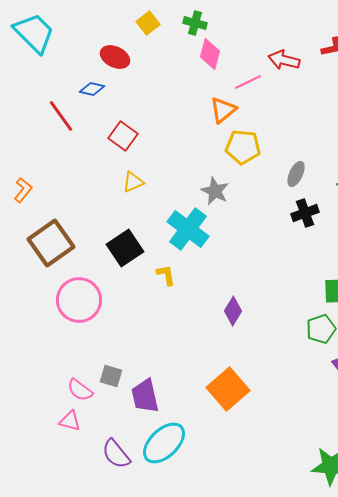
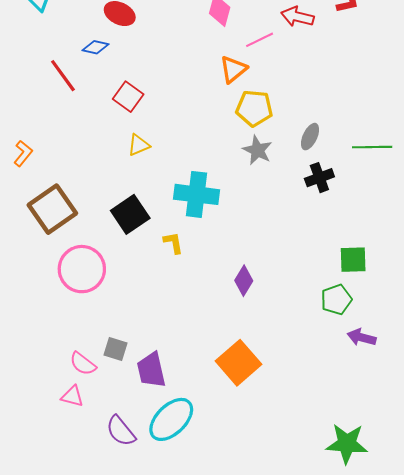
gray star: (215, 191) -> (257, 150), moved
cyan cross: (188, 229) -> (196, 194), turned -30

